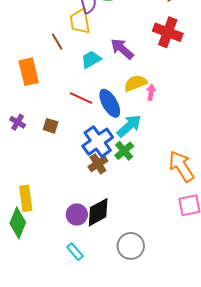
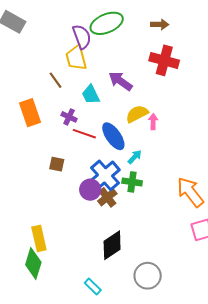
cyan trapezoid: (91, 59) -> (91, 95), turned -80
purple cross: (18, 122) -> (69, 117), moved
cyan arrow: (129, 126) -> (135, 157), size x0.6
green cross: (124, 151) -> (132, 182), turned -36
purple circle: (77, 215) -> (90, 190), moved

